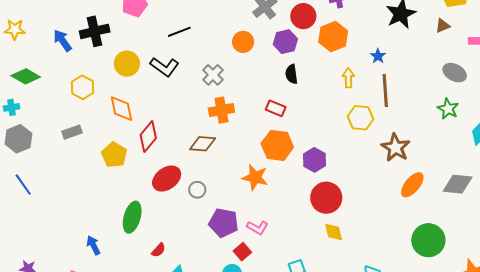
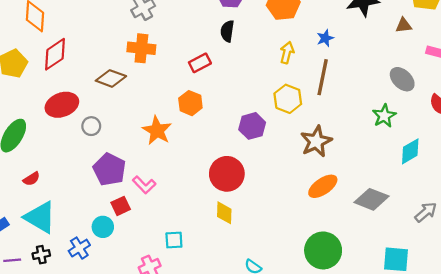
red rectangle: (276, 108) -> (200, 63), turned -66
orange hexagon: (277, 145) -> (190, 103), size x0.7
purple hexagon: (314, 160) -> (252, 126), moved

